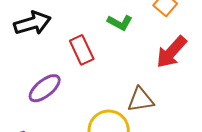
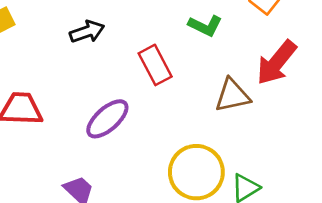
black arrow: (32, 23) -> (87, 32), size x0.7
brown triangle: (140, 100) -> (232, 95), moved

